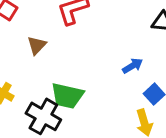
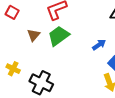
green trapezoid: (67, 96) -> (59, 36), moved, turned 135

